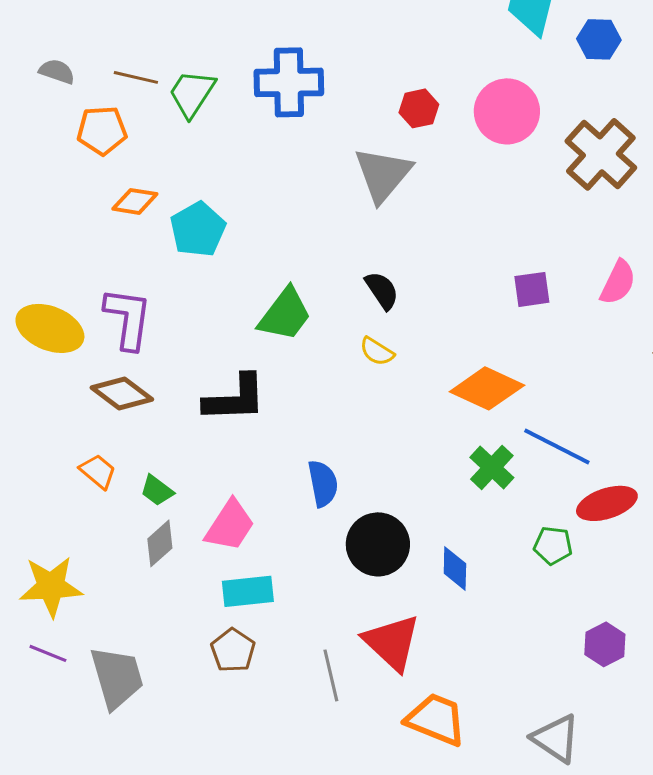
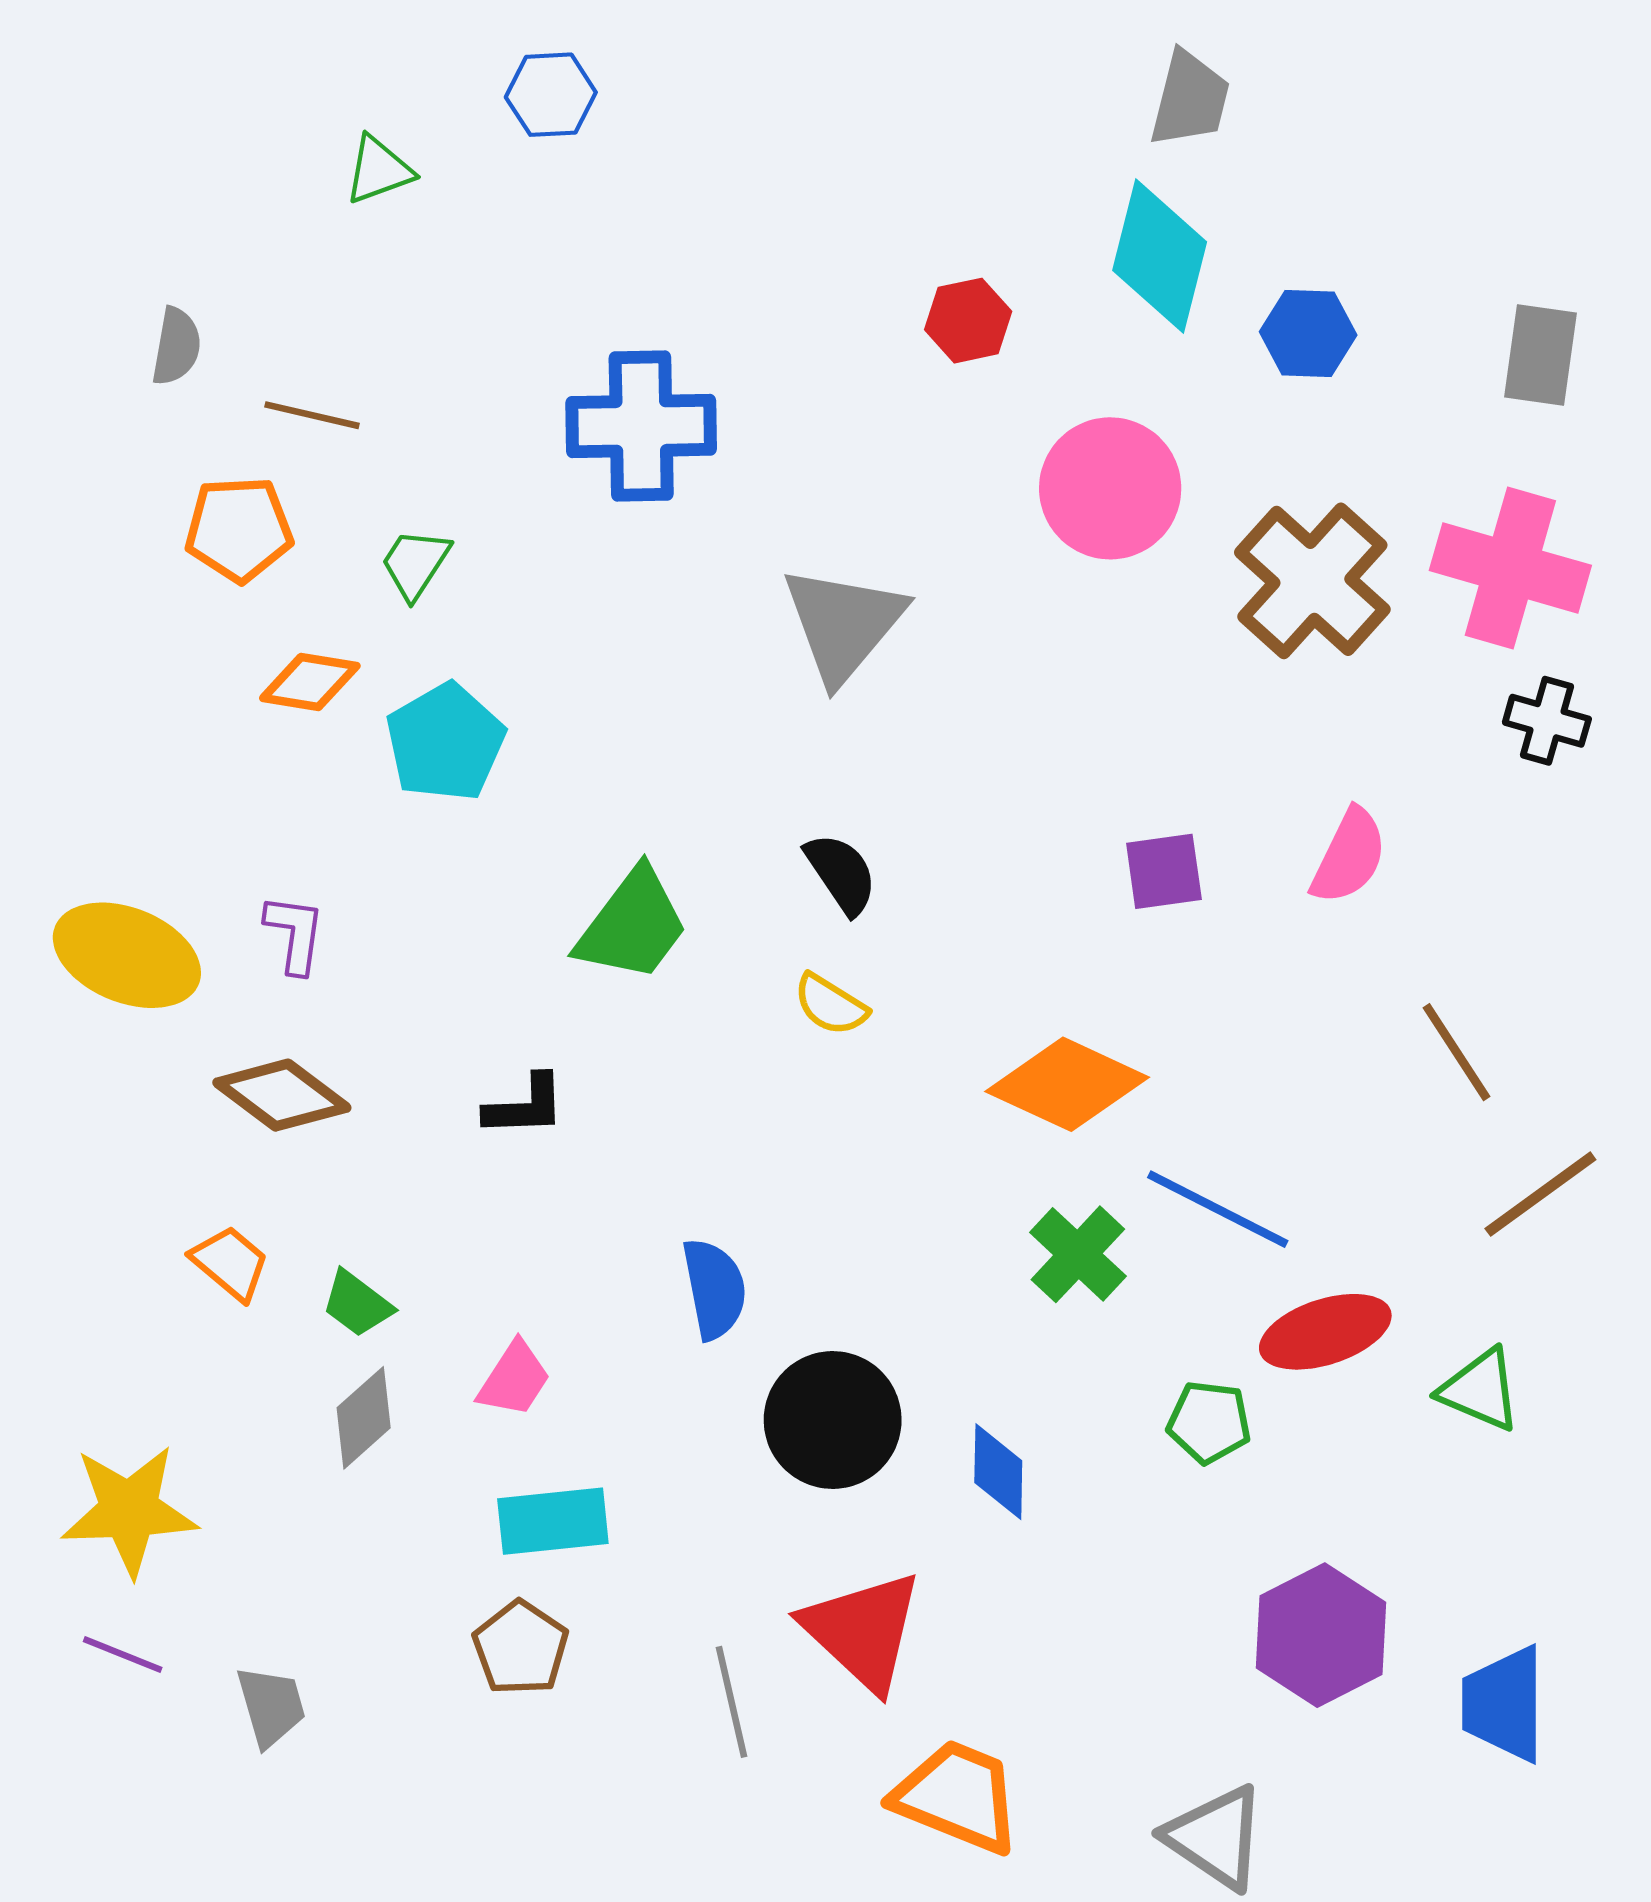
gray semicircle: (57, 71) -> (176, 346), moved, turned 81
green trapezoid: (192, 93) -> (415, 564), moved, size x0.7
red hexagon: (419, 108) -> (968, 321), moved
purple L-shape: (128, 318) -> (295, 934), size x0.6
black L-shape: (235, 398) -> (525, 1106), size x0.6
pink trapezoid: (230, 525) -> (514, 1379), size x0.7
purple hexagon: (605, 644) -> (1321, 1635), size x1.5
gray trapezoid: (117, 677) -> (271, 1706), size x0.6

